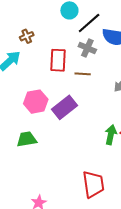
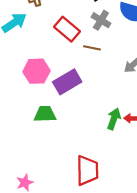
red rectangle: (58, 60) -> (67, 29), turned -60
green trapezoid: (27, 139) -> (45, 114), moved

